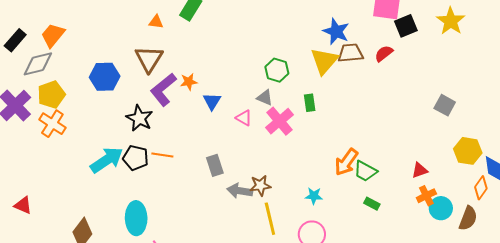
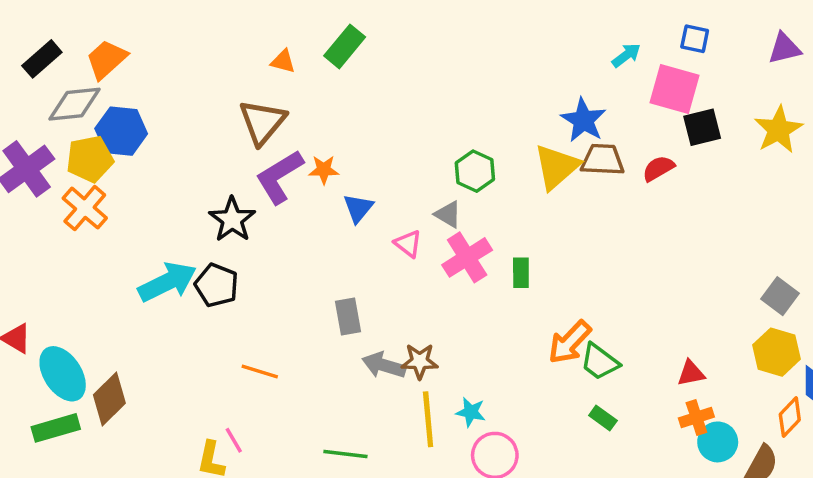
blue hexagon: (105, 77) -> (121, 131), moved
green rectangle: (310, 103) -> (521, 273), moved
gray square: (445, 105) -> (780, 296), moved
orange line: (162, 155) -> (260, 372), moved
cyan star: (314, 196) -> (471, 412), moved
cyan ellipse: (136, 218) -> (63, 374), moved, turned -40

